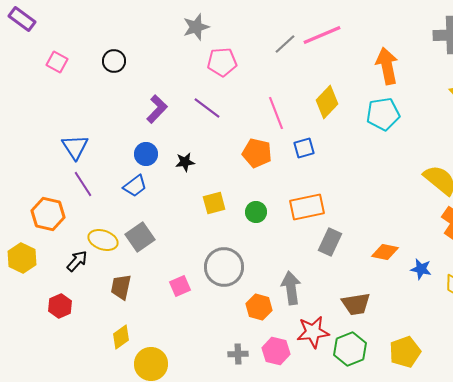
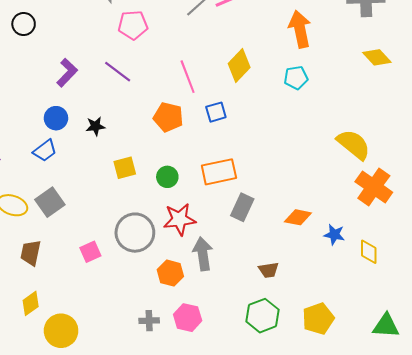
cyan pentagon: (383, 114) -> (296, 78), size x0.7
brown trapezoid: (356, 304) -> (269, 270), size x0.7
red star: (313, 332) -> (179, 219), moved

